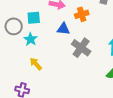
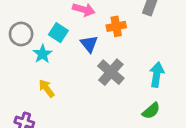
cyan square: (34, 18) -> (58, 33), moved, turned 32
blue triangle: (63, 29) -> (89, 44), turned 40

